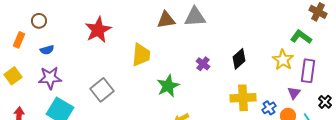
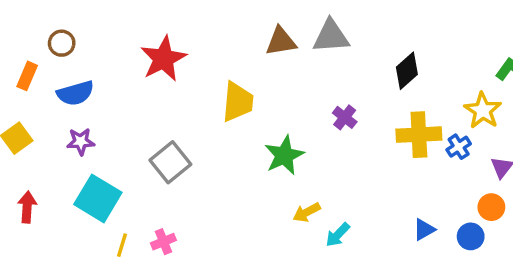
blue semicircle: (47, 50) -> (75, 93), size x1.5
black diamond: (239, 59) -> (407, 71), moved
purple star: (50, 78) -> (81, 142), size x0.7
yellow cross: (243, 98) -> (419, 135), moved
blue cross: (269, 108) -> (459, 147), moved

